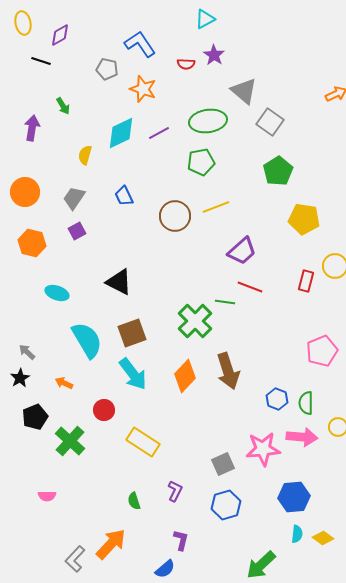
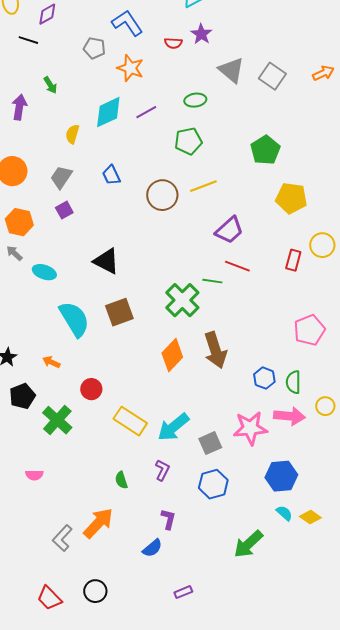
green ellipse: (208, 121) -> (195, 100), size x0.6
gray square: (270, 122) -> (272, 76), moved
gray arrow: (27, 352) -> (14, 253), moved
cyan arrow: (133, 374) -> (173, 427), moved, turned 88
cyan semicircle: (297, 534) -> (284, 513), turned -54

